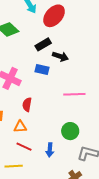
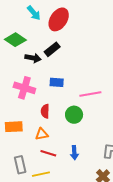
black arrow: (60, 56) -> (33, 58), moved
blue rectangle: (42, 70) -> (57, 82), moved
green circle: (70, 131) -> (74, 115), moved

